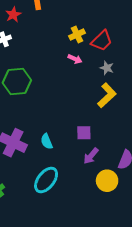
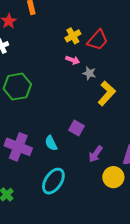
gray star: (107, 68) -> (89, 73), moved
purple square: (84, 133) -> (76, 128), moved, turned 35

